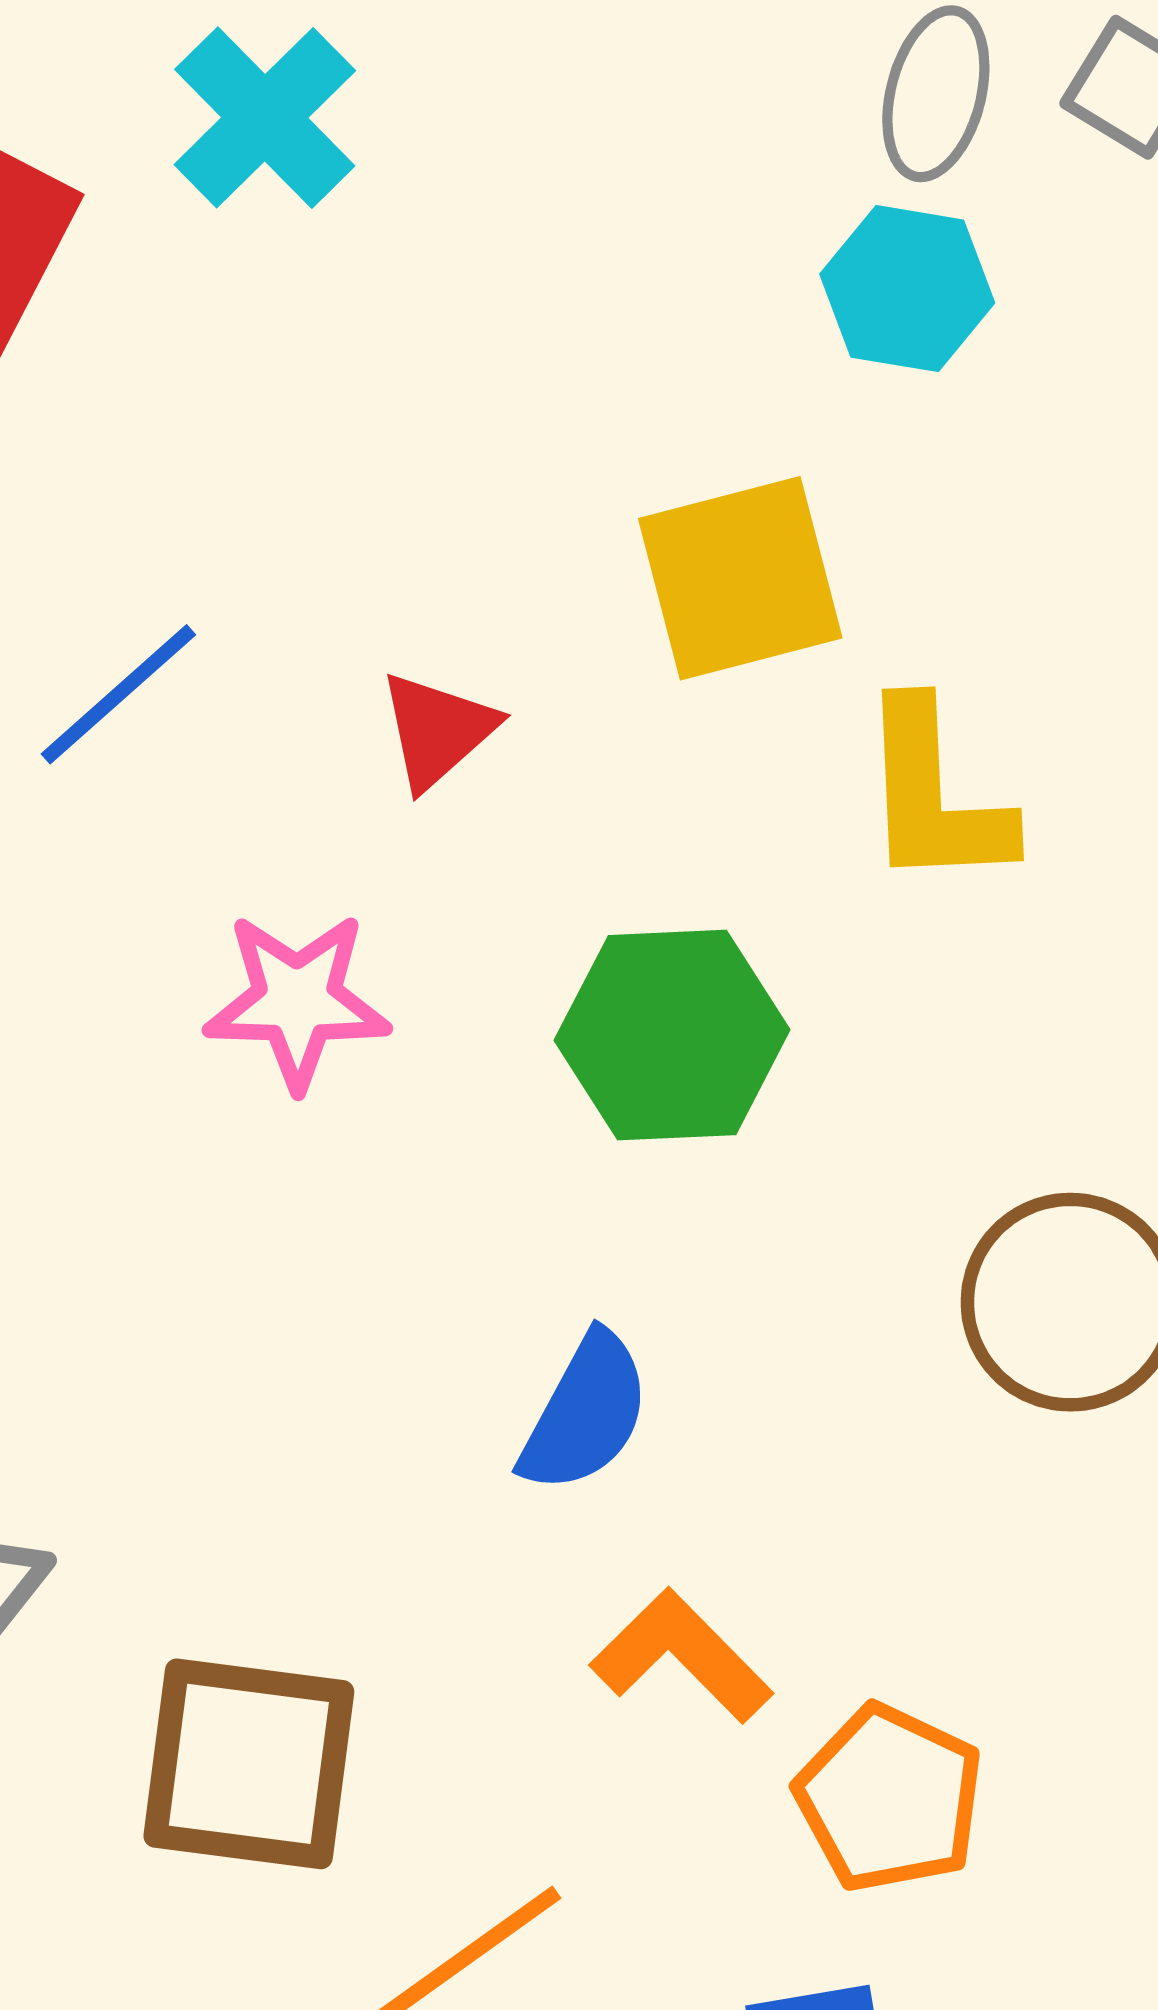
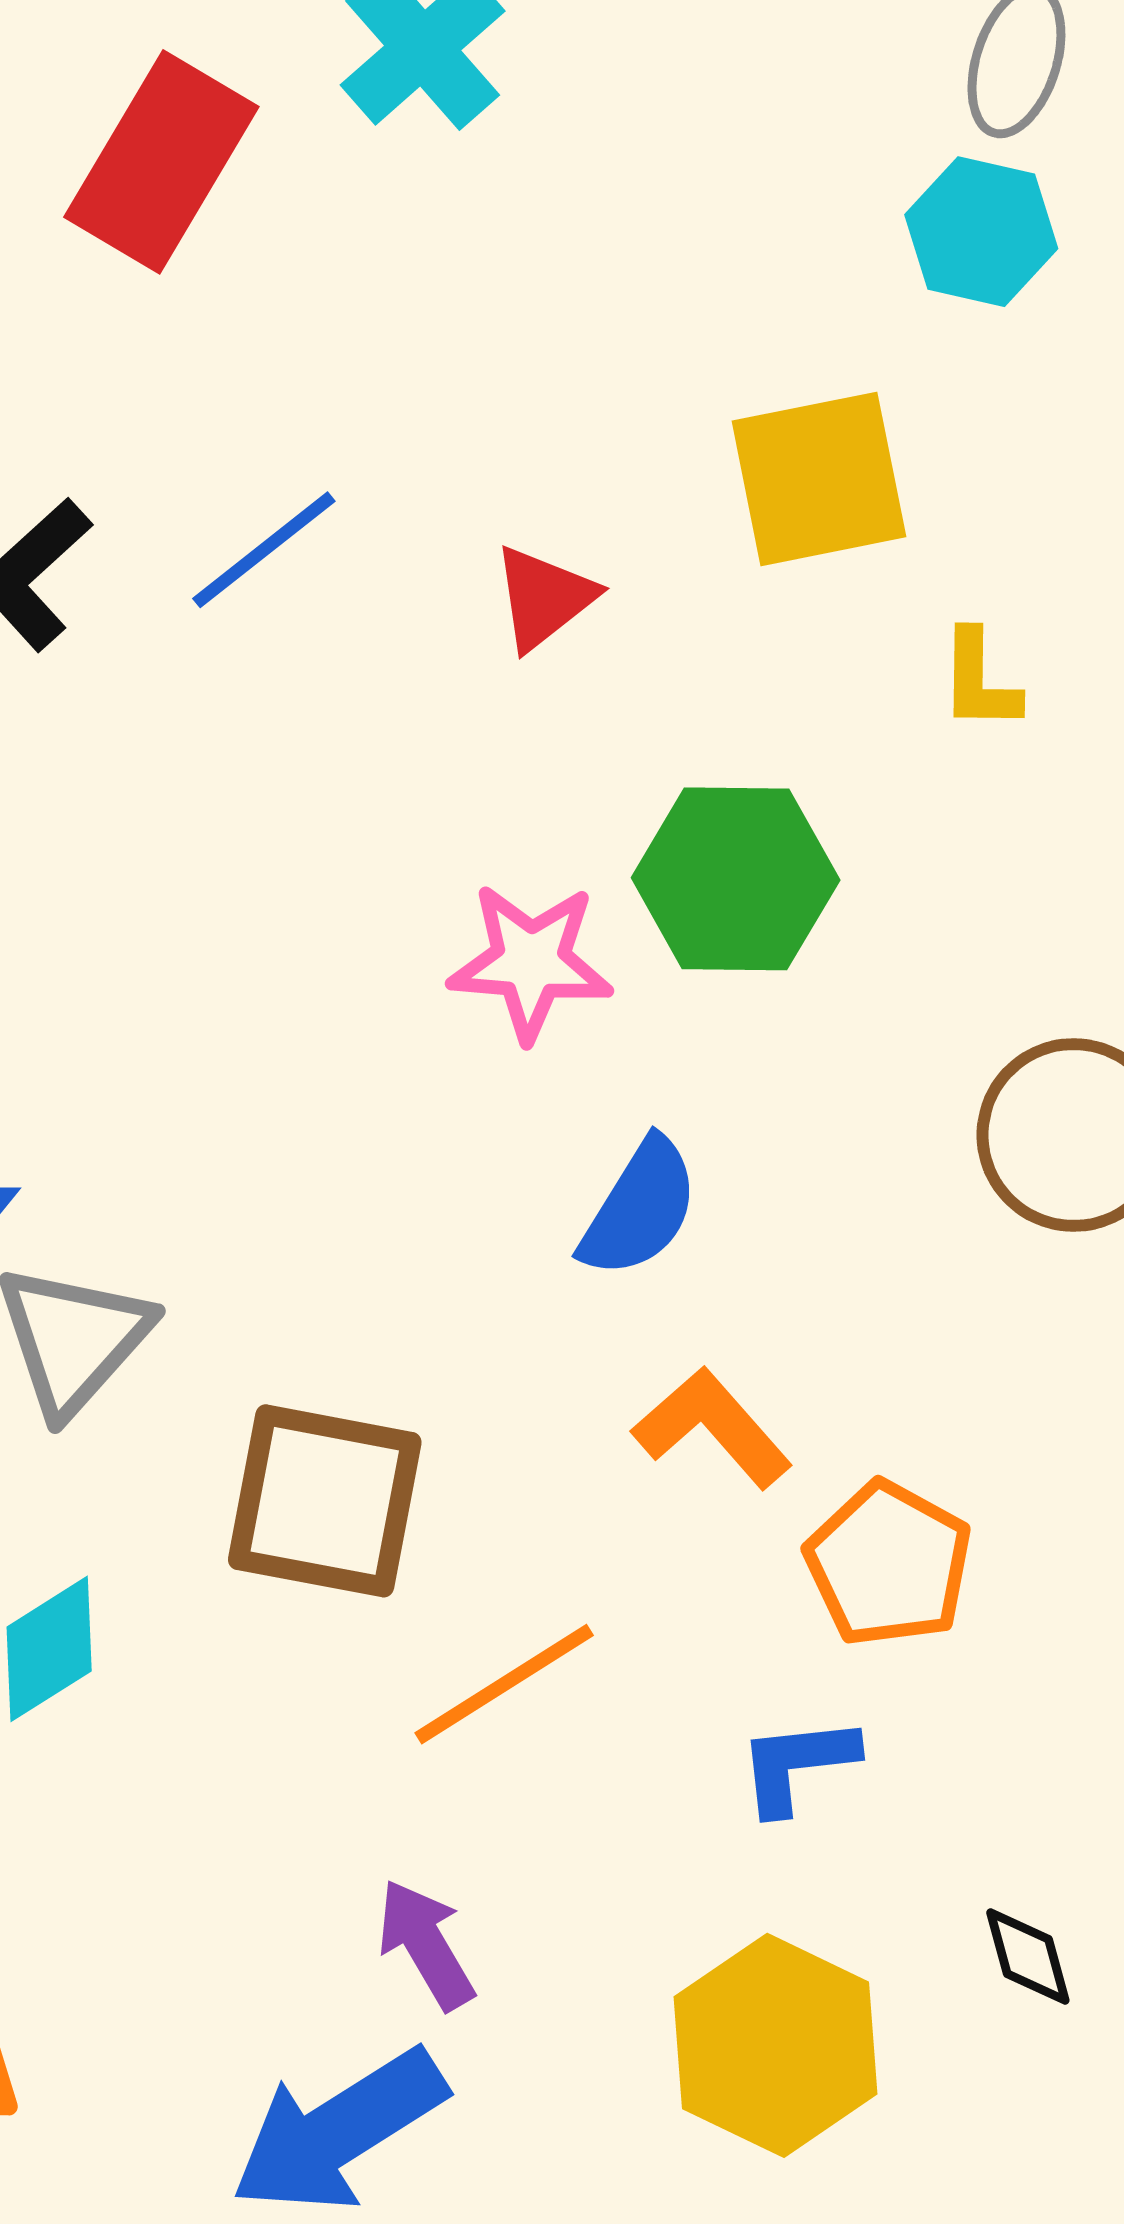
yellow L-shape: (934, 795) -> (979, 681), size x0.6
pink star: (297, 1001) -> (531, 962), moved

